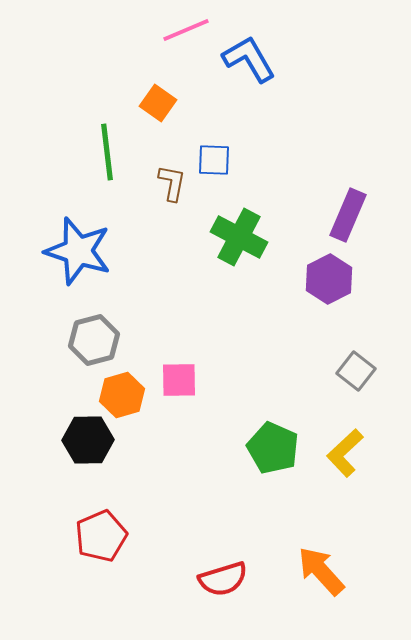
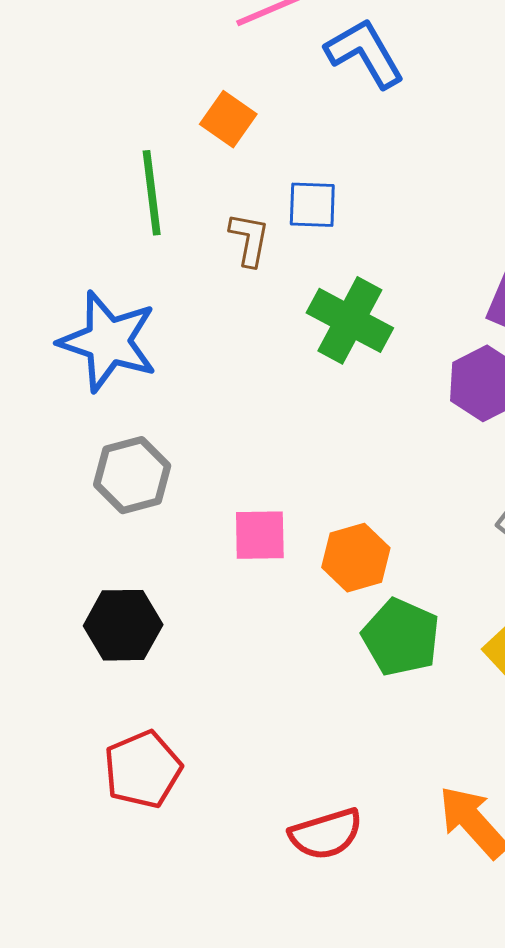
orange hexagon: (122, 395) -> (356, 558), moved

